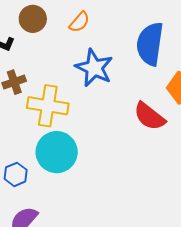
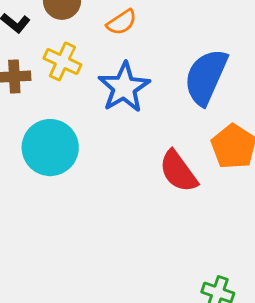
yellow cross: (48, 106) -> (62, 61), moved, size x0.7
cyan circle: (57, 152) -> (50, 148), moved

